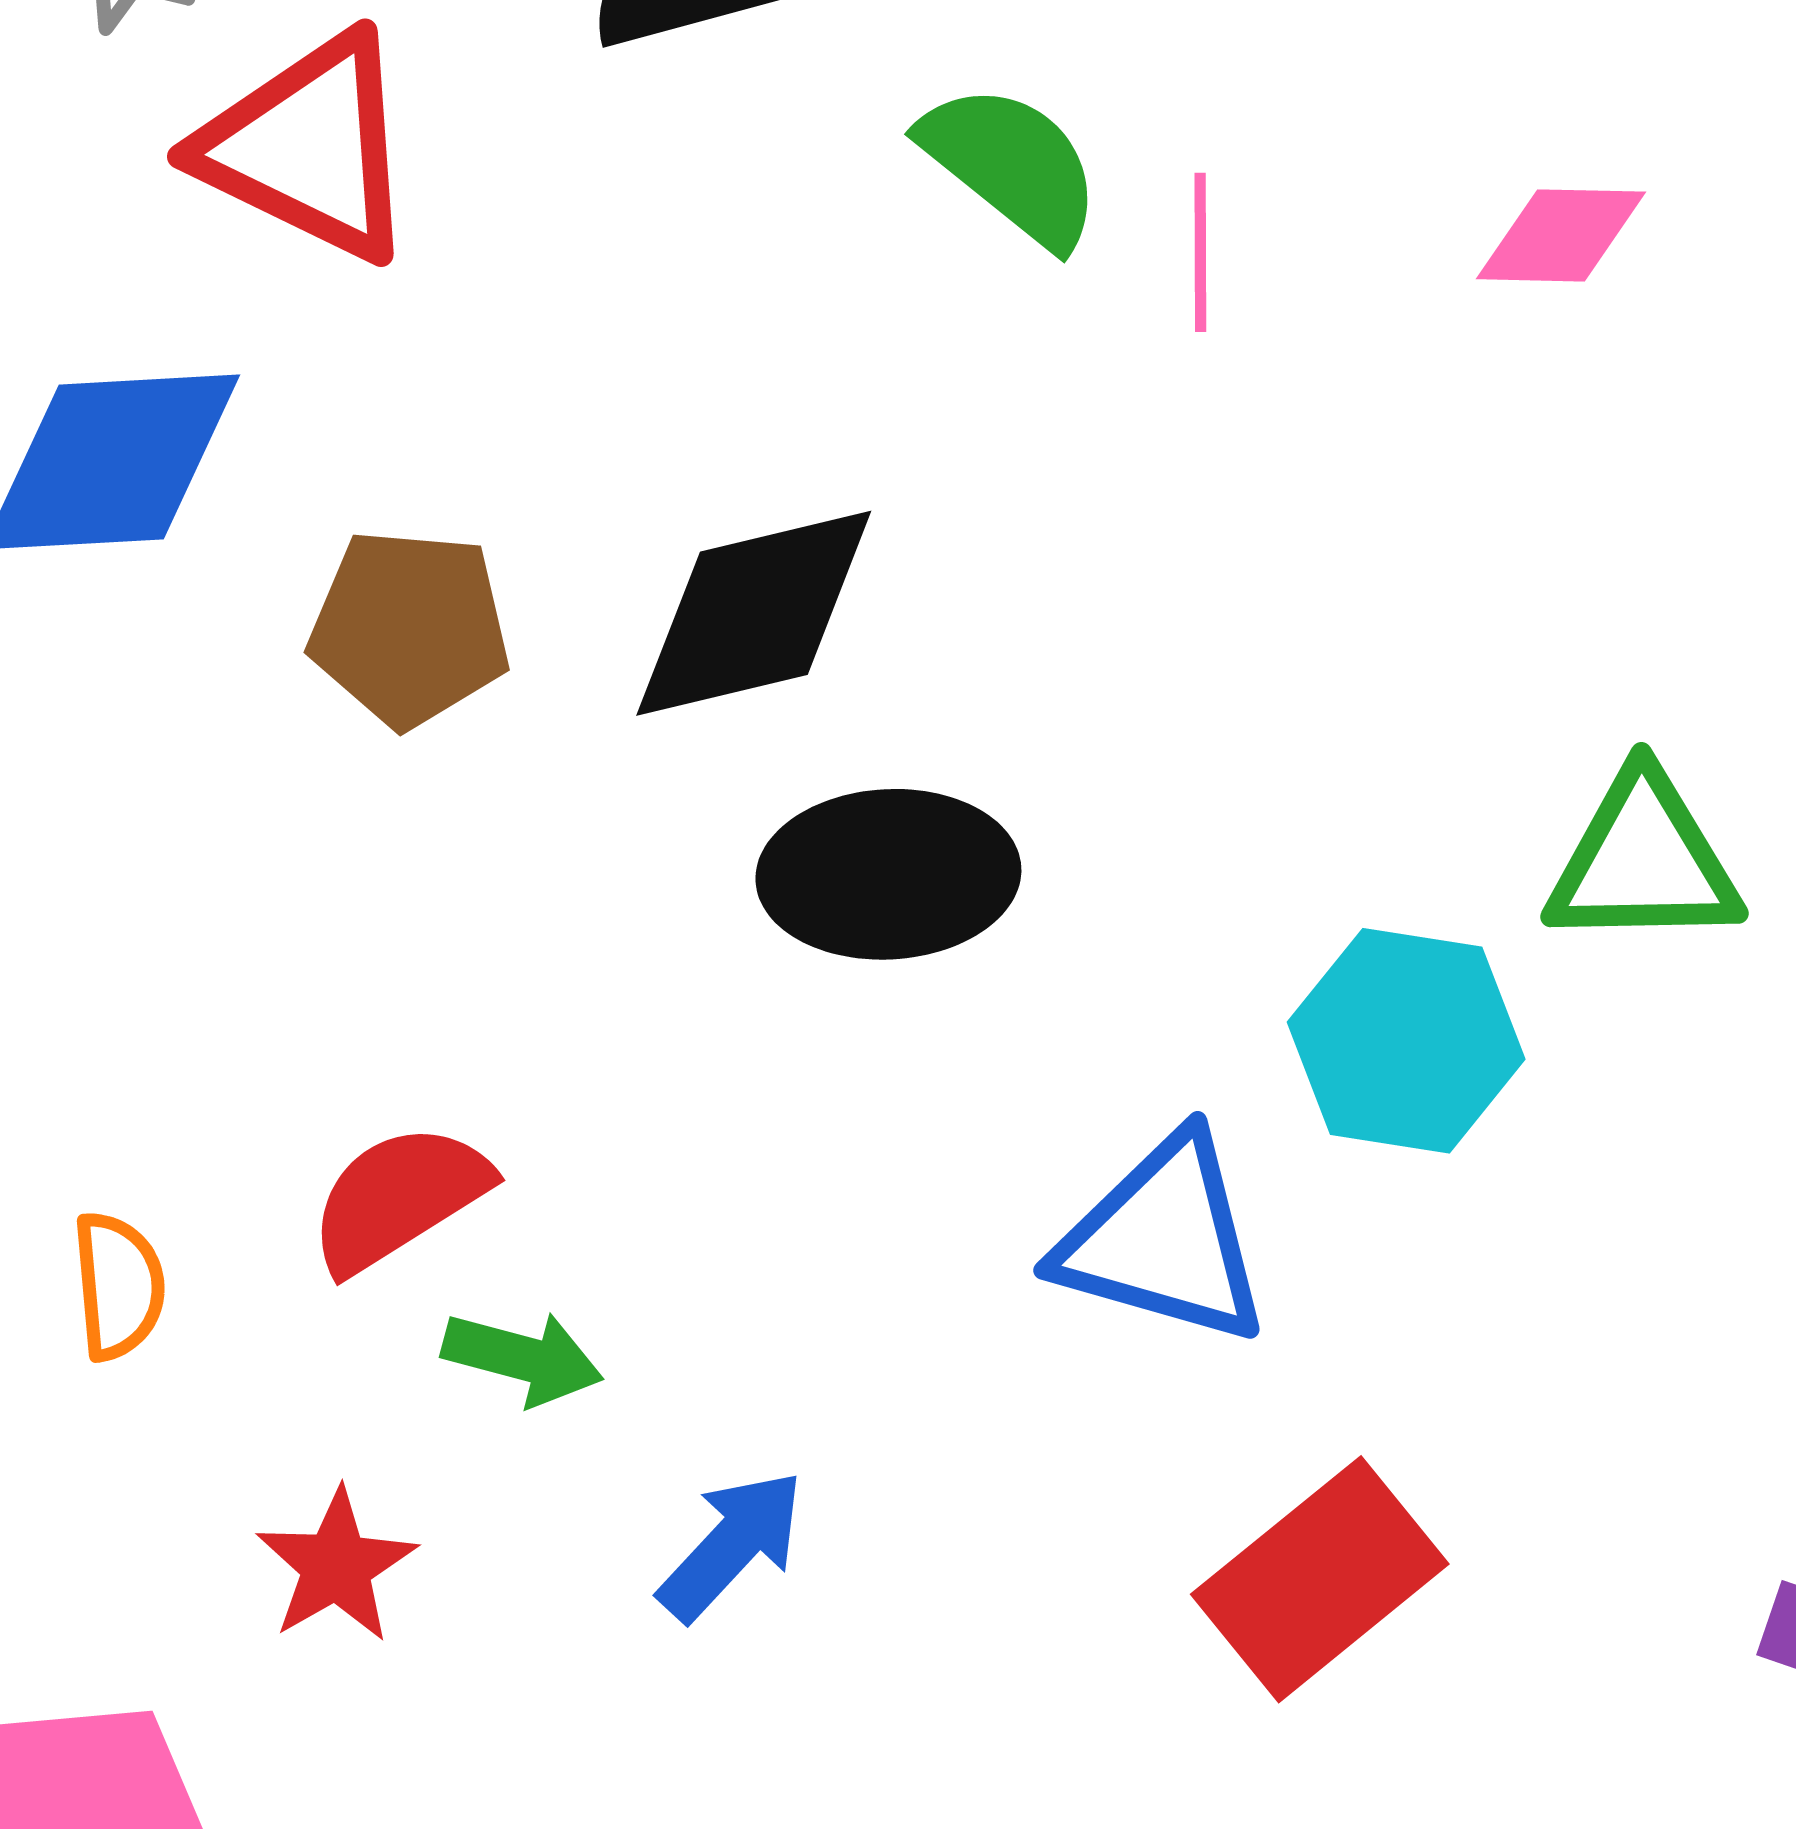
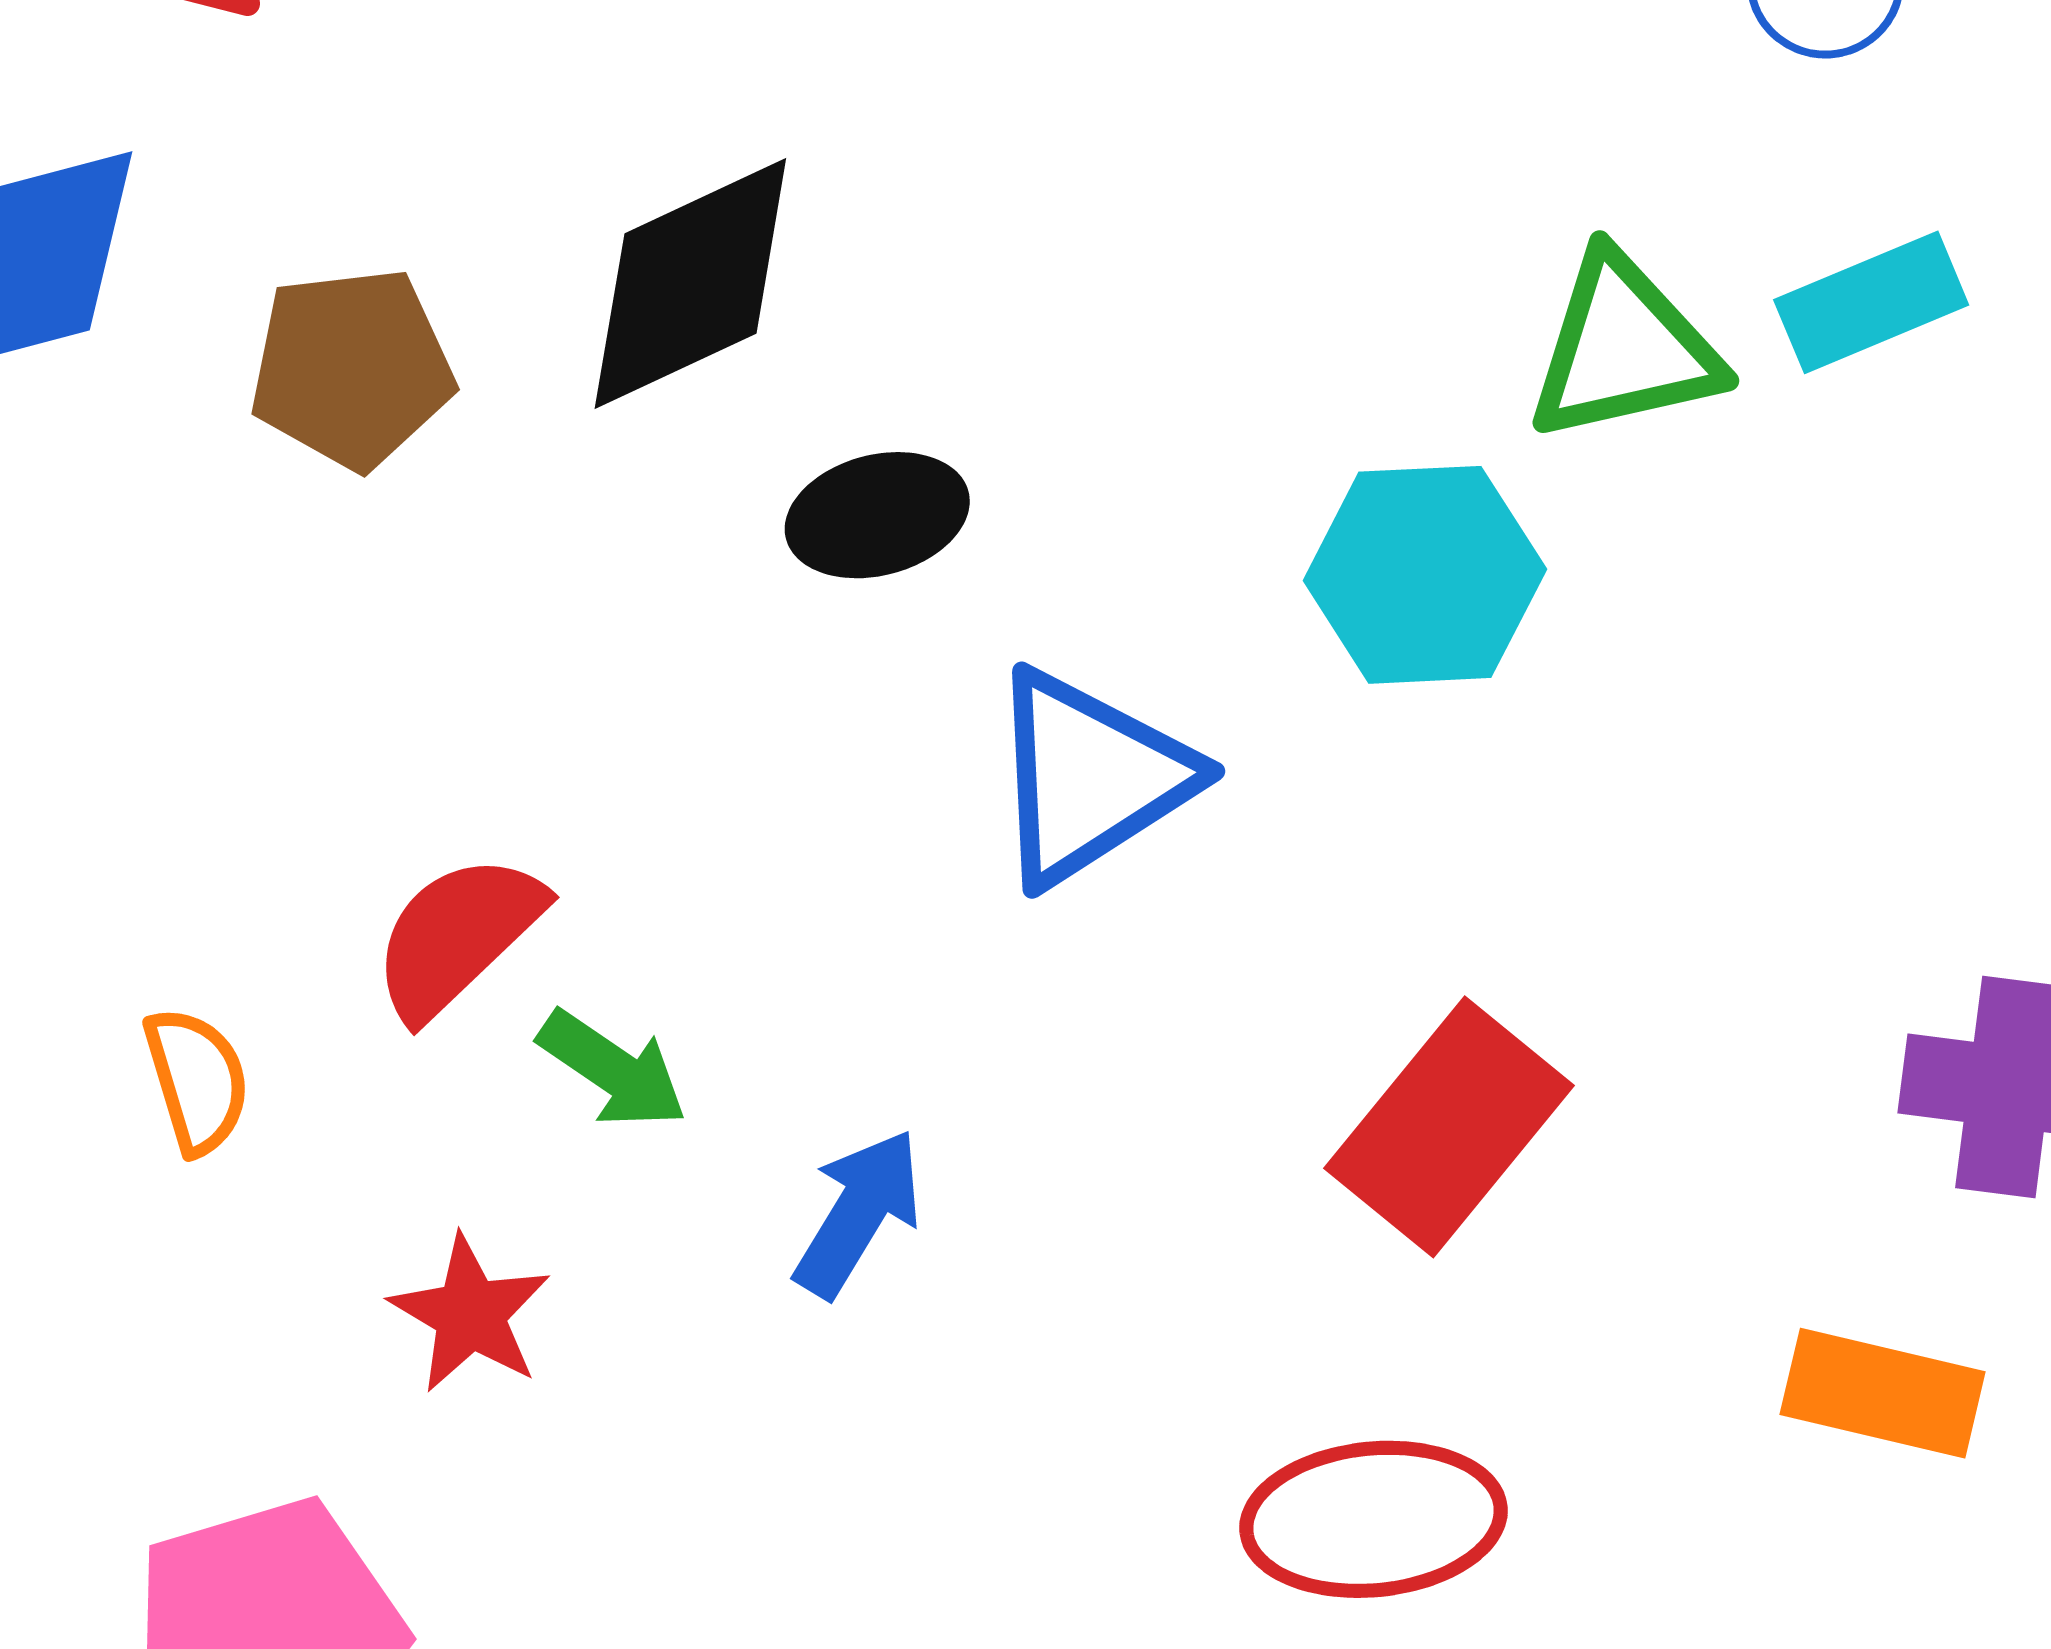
black ellipse: (888, 874) -> (877, 515), size x0.7
blue triangle: (1163, 1240) -> (1090, 777), moved, turned -37
green arrow: (523, 1358) -> (613, 1070), turned 31

